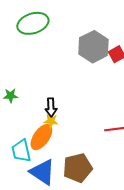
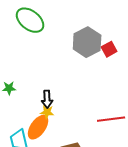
green ellipse: (33, 23) -> (30, 20), turned 56

